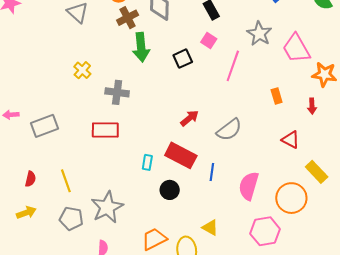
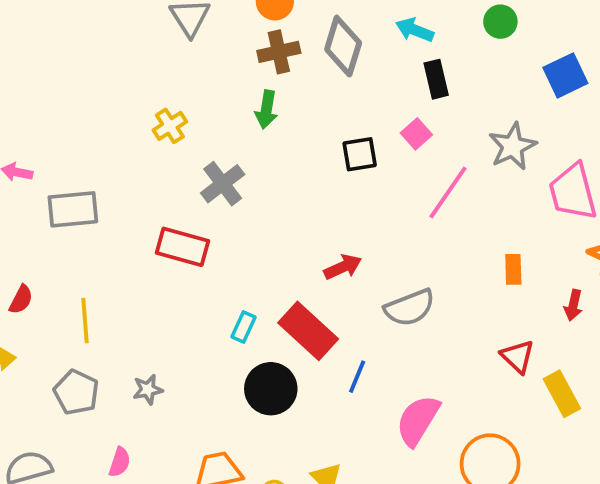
green arrow: (141, 47) -> (266, 110), moved, size x0.7
gray cross: (117, 92) -> (223, 184), turned 30
yellow rectangle: (317, 172) -> (562, 394), moved
black circle: (170, 190) -> (271, 389), size x1.4
gray star: (107, 207) -> (148, 390), size x0.5

